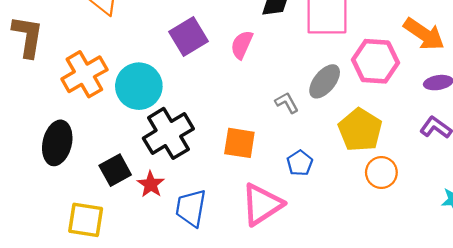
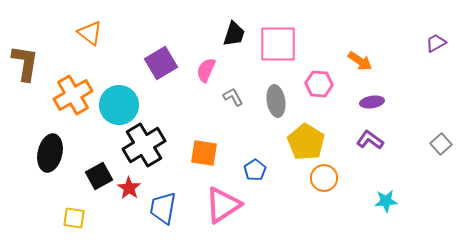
orange arrow: (424, 34) -> (360, 61), size x0.7
pink hexagon: (375, 61) -> (319, 84), size x0.7
gray ellipse: (325, 81) -> (276, 101), turned -48
gray L-shape: (287, 103) -> (233, 97), moved
yellow square: (86, 220) -> (74, 218), size x0.7

